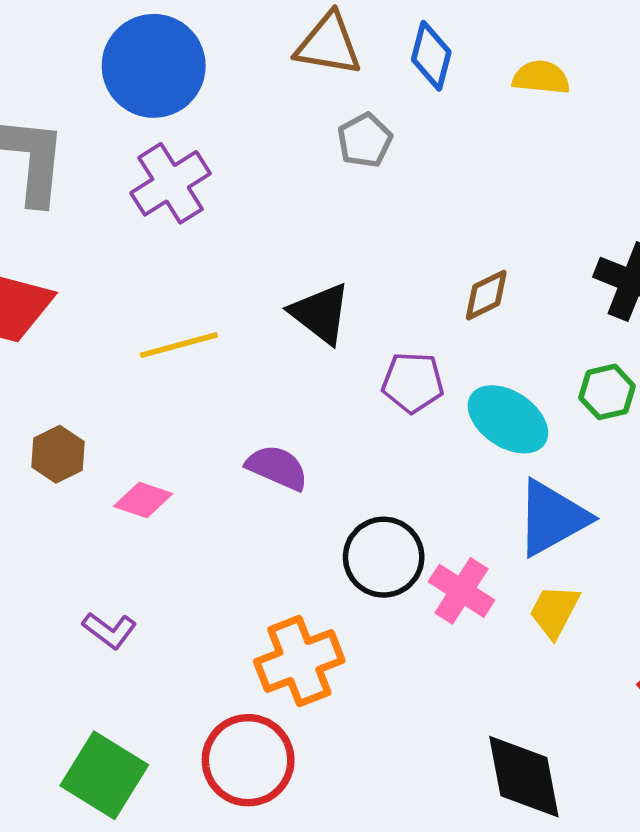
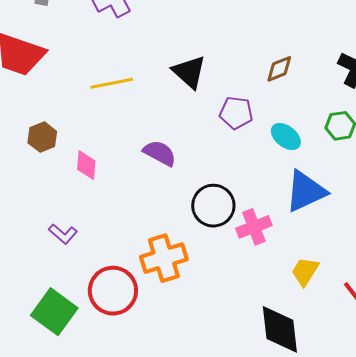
cyan ellipse: (508, 419) -> (286, 137), size x0.7
pink diamond: (143, 500) -> (86, 165), turned 72
pink cross: (462, 591) -> (254, 227), turned 32
yellow trapezoid: (554, 611) -> (305, 272), moved
red circle: (248, 760) -> (113, 291), moved

